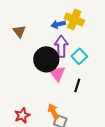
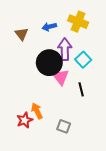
blue arrow: (58, 24) -> (49, 27), moved
black line: (77, 85) -> (81, 89), turned -32
orange arrow: (53, 111) -> (37, 111), moved

